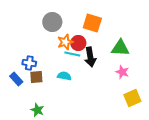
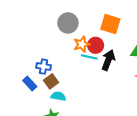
black arrow: (90, 57) -> (108, 60), turned -150
cyan semicircle: (64, 76) -> (58, 96), moved
brown square: (36, 77) -> (51, 81), turned -32

